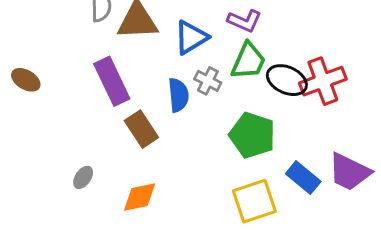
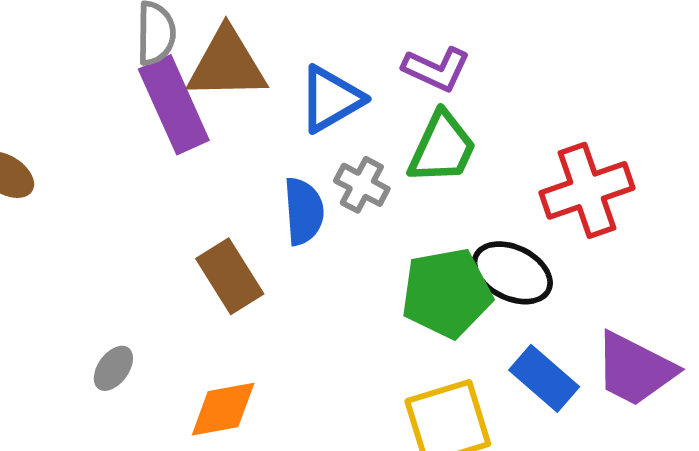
black ellipse: (287, 80) -> (512, 273), moved
purple rectangle: (112, 81) -> (174, 105), moved
green pentagon: (252, 135) -> (447, 293), turned -30

